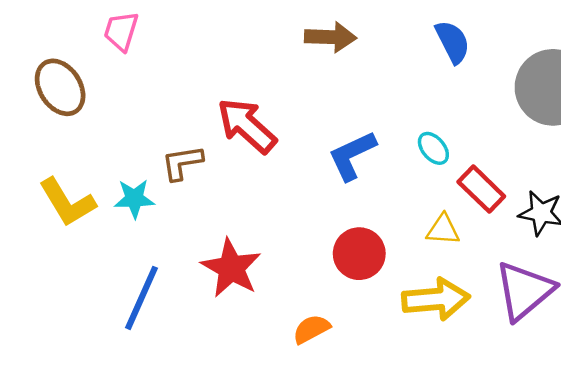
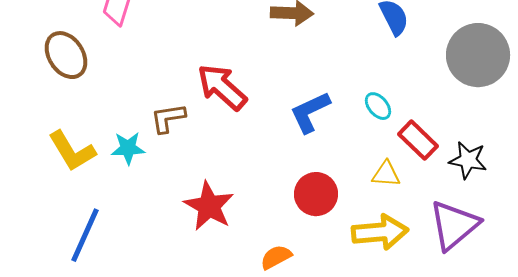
blue line: (141, 298) -> (85, 235), moved

